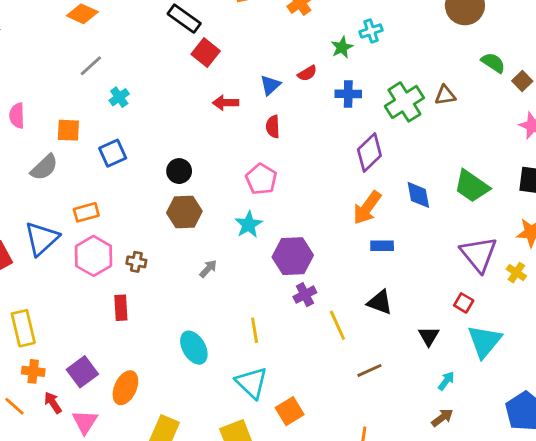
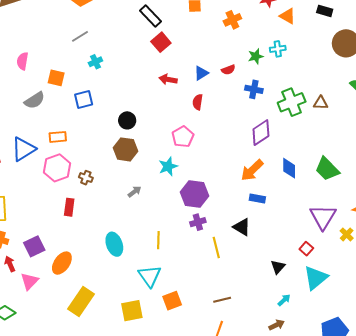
black triangle: (380, 302) -> (242, 227), moved
brown line: (369, 370) -> (222, 300), moved

